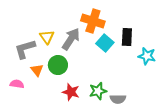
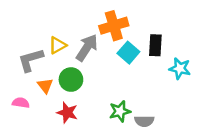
orange cross: (93, 21) -> (114, 26), turned -35
yellow triangle: (47, 37) -> (57, 45), turned 35
red star: (71, 92) -> (67, 113), moved

